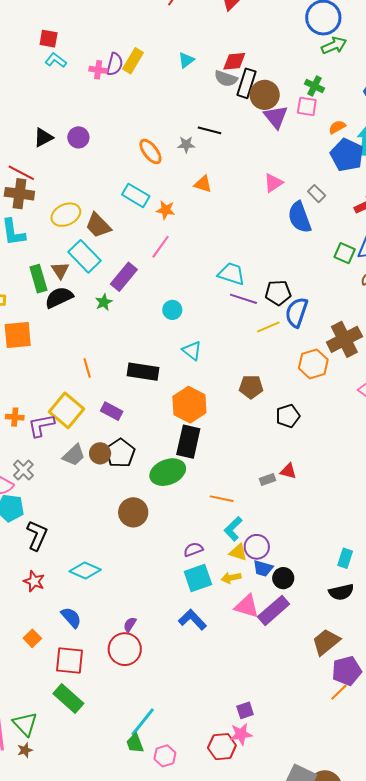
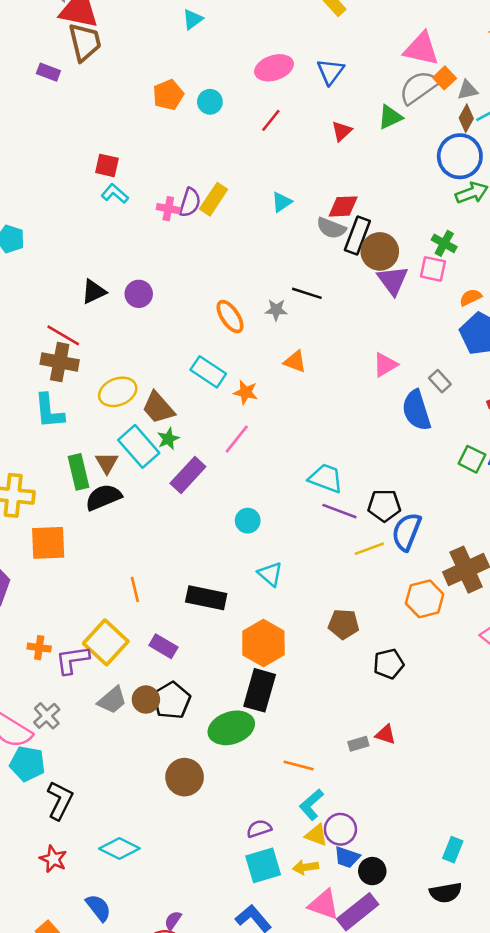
green star: (104, 302) -> (168, 439), moved

